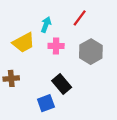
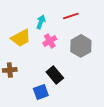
red line: (80, 18) -> (71, 16), turned 35
pink cross: (56, 46) -> (50, 41), turned -32

